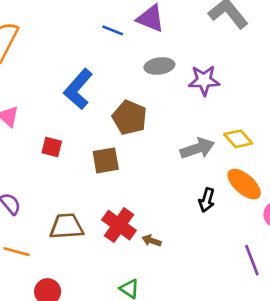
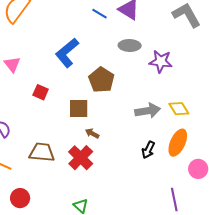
orange ellipse: (244, 184) -> (178, 143), turned 64
brown arrow: (152, 241) -> (92, 133), moved

